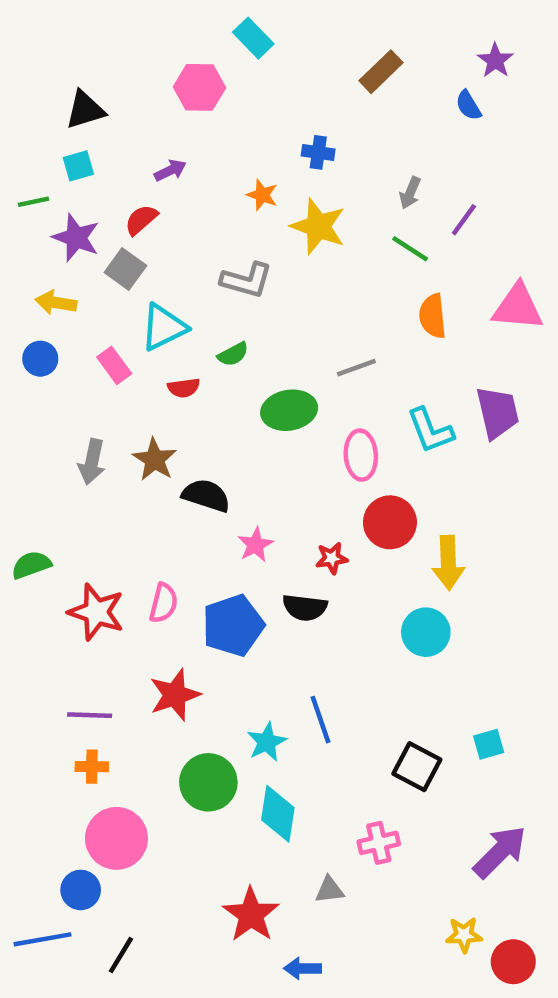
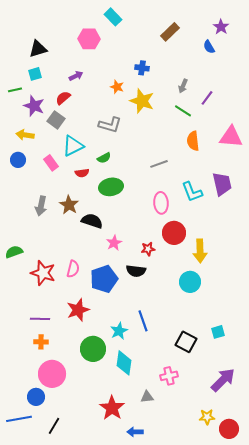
green ellipse: (289, 410) -> (111, 187), moved

